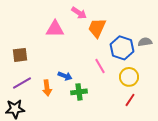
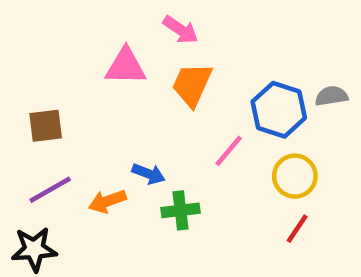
orange trapezoid: (97, 28) -> (192, 85), moved
pink line: (100, 66) -> (229, 151), turned 70
orange arrow: (47, 88) -> (107, 201), turned 77

